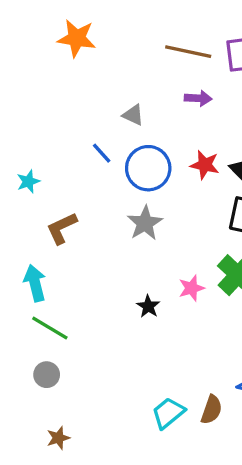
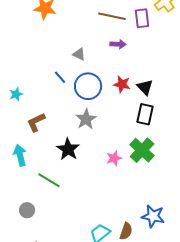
black star: (148, 306) -> (68, 149), moved, size x1.6
green line: (50, 328) -> (49, 180), moved

